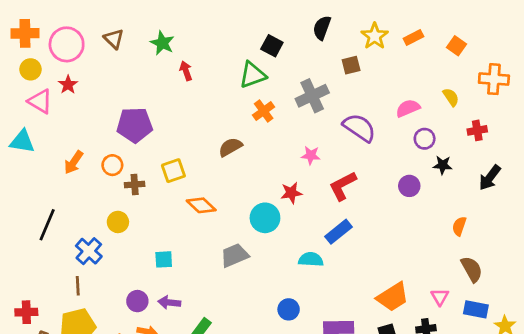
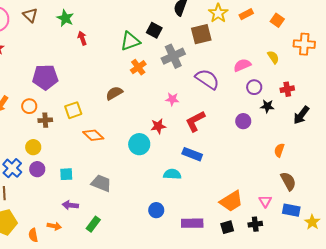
black square: (272, 46) -> (154, 30), moved
brown square: (351, 65) -> (201, 34), size x1.5
red cross: (477, 130) -> (287, 89), moved
blue rectangle: (339, 232) -> (192, 154), turned 60
gray trapezoid: (234, 255) -> (101, 183), moved, turned 45
purple circle: (137, 301) -> (37, 169), moved

